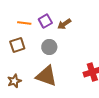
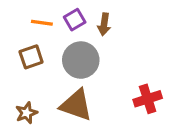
brown arrow: (64, 24) -> (104, 24), turned -48
gray circle: (49, 47) -> (81, 60), size x1.5

